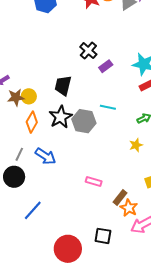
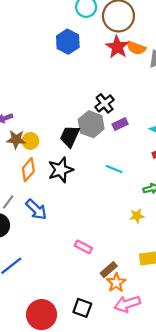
gray hexagon: (84, 121) -> (91, 124), moved

